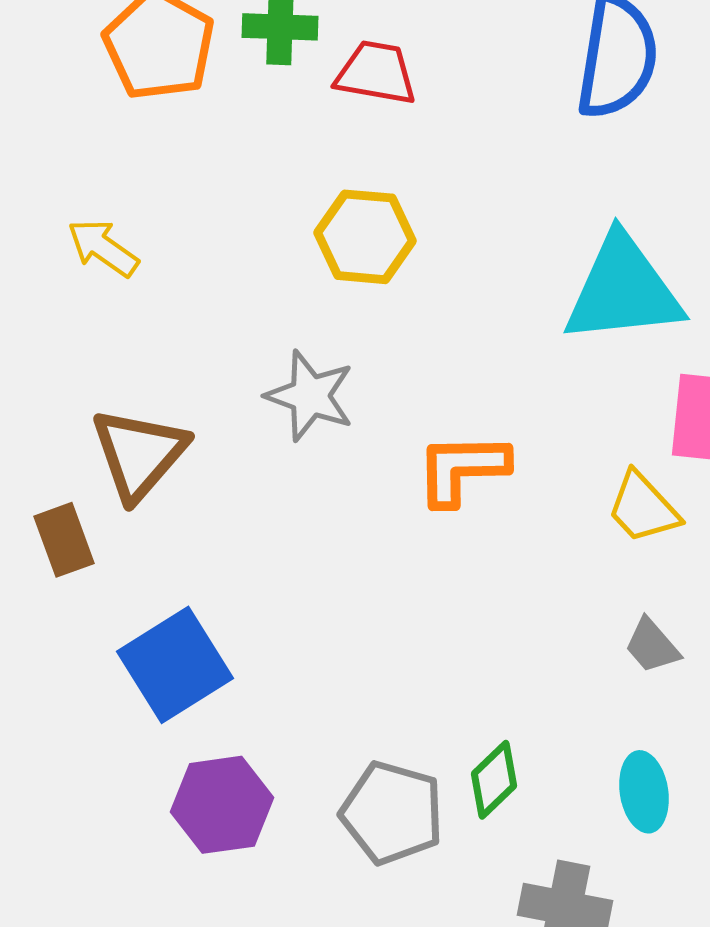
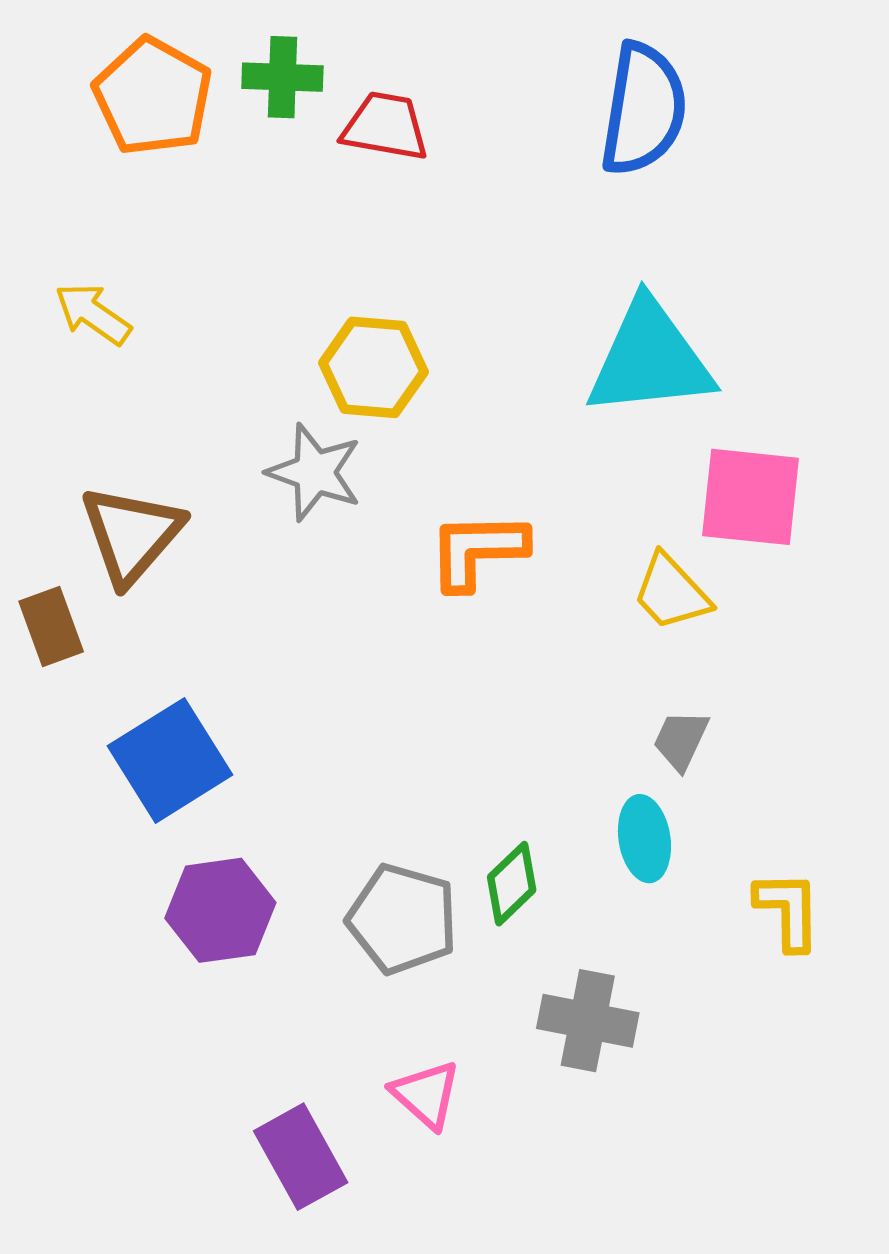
yellow hexagon: (365, 237) -> (373, 367), moved
gray trapezoid: (652, 646) -> (681, 740), turned 66
cyan ellipse: (644, 792) -> (644, 839), moved

